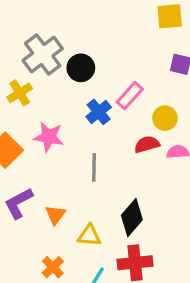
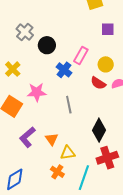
gray cross: (43, 55) -> (25, 32), moved, size x0.7
red semicircle: (147, 144) -> (98, 83), turned -119
yellow triangle: (89, 235) -> (68, 153), moved

